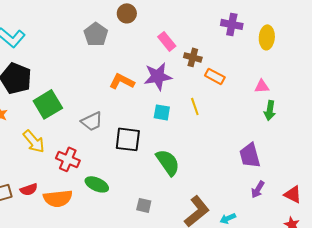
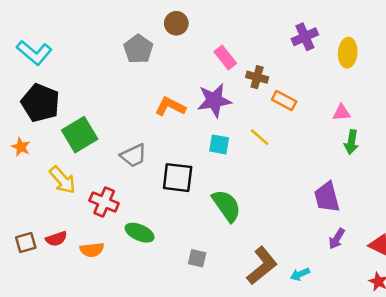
purple cross: (232, 24) -> (305, 37), turned -35
yellow line: (195, 106) -> (260, 137), turned -30
orange semicircle: (58, 198) -> (92, 250), size x0.7

